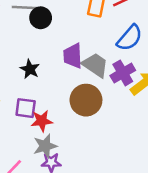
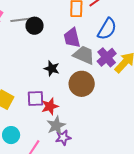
purple trapezoid: (73, 56) -> (72, 38), moved
black star: (30, 69) -> (52, 68), moved

